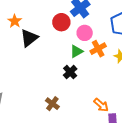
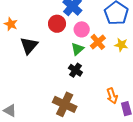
orange star: (15, 21) -> (11, 24), moved
brown cross: (52, 104) -> (65, 104), size x1.6
orange arrow: (101, 105) -> (112, 96), turned 42

